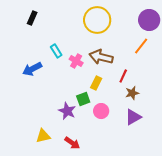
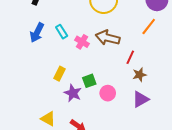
blue arrow: (32, 69) -> (37, 33), moved, turned -36
yellow rectangle: (96, 83) -> (59, 74), moved
yellow triangle: (43, 136) -> (48, 119), turned 42

